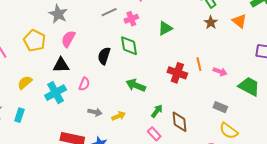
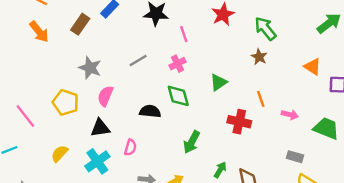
gray line: (109, 12) -> (138, 61), moved
orange triangle: (239, 21) -> (313, 67), moved
brown star: (211, 22) -> (259, 57), moved
green triangle: (165, 28) -> (218, 82), moved
black semicircle: (104, 56) -> (150, 111), turned 84
orange line: (199, 64) -> (261, 99), moved
green arrow: (136, 85) -> (192, 142), turned -78

